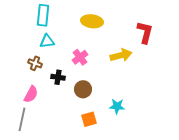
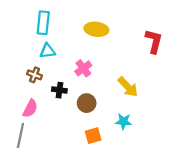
yellow arrow: (121, 55) -> (128, 87), moved, turned 60

